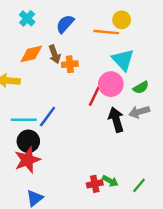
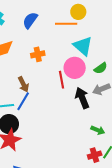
brown arrow: (55, 54) -> (23, 84), moved
red line: (94, 96) -> (61, 80), turned -30
green arrow: (110, 181) -> (98, 130), moved
red cross: (95, 184) -> (95, 155), moved

